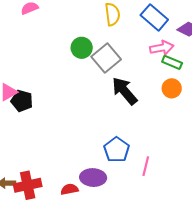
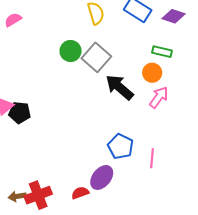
pink arrow: (162, 48) -> (159, 97), moved, turned -35
orange circle: (172, 88) -> (152, 73), moved
purple ellipse: (93, 178) -> (102, 177), turned -45

